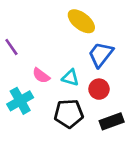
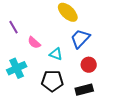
pink semicircle: (41, 76) -> (34, 43), moved
red circle: (99, 89) -> (89, 65), moved

